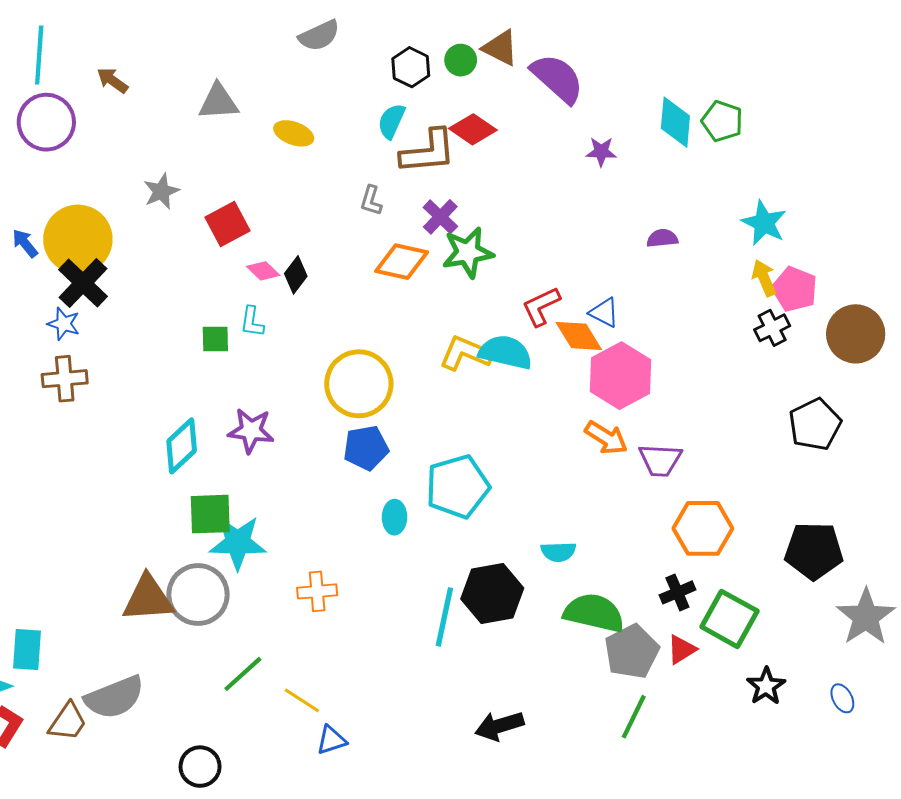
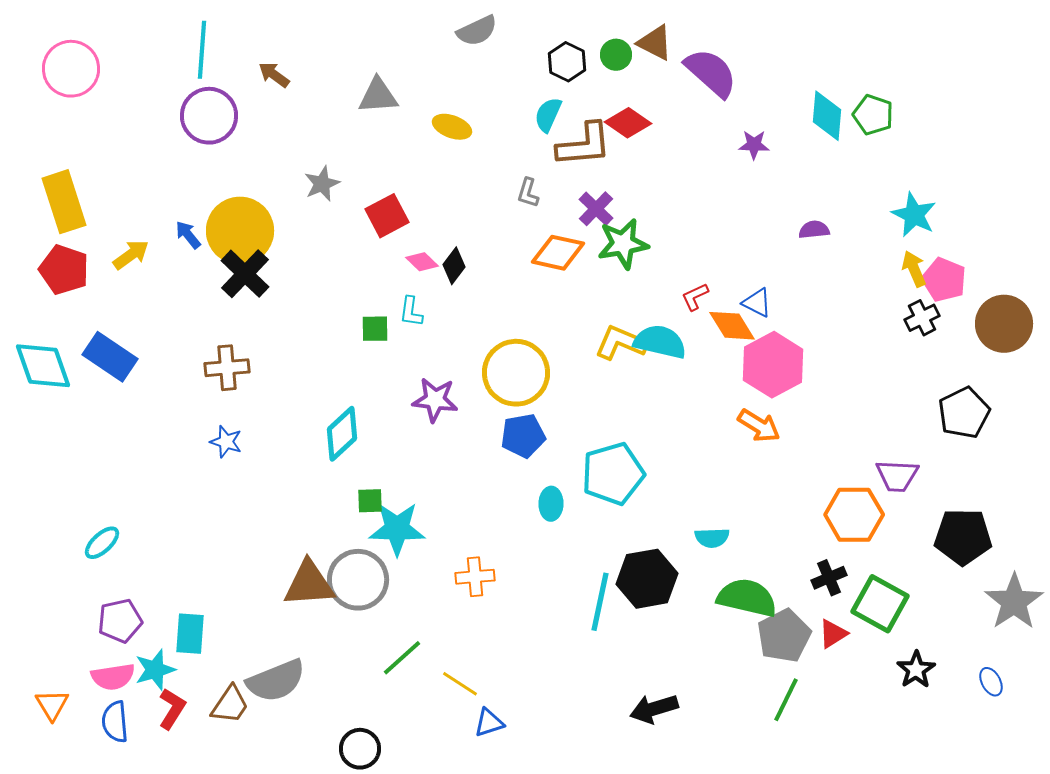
red L-shape: (541, 306) -> (695, 297), size x0.7
blue star: (64, 324) -> (226, 442), moved
purple star: (251, 431) -> (435, 400), moved
purple trapezoid: (660, 460) -> (897, 476), moved
green square: (210, 514) -> (370, 501), size x0.6

